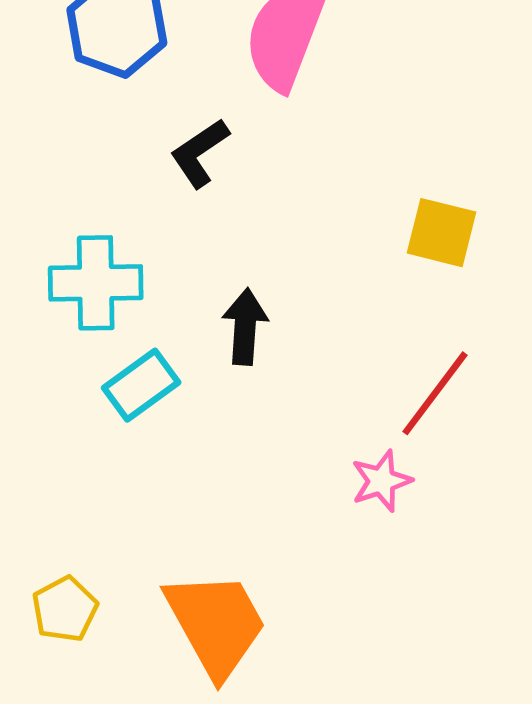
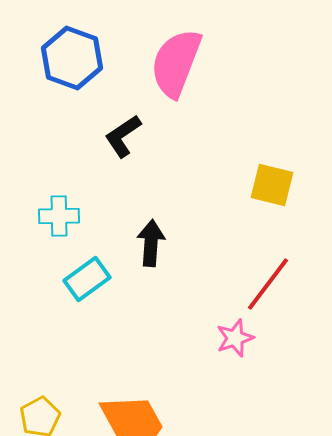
cyan cross: (96, 283) -> (59, 216), size x0.7

